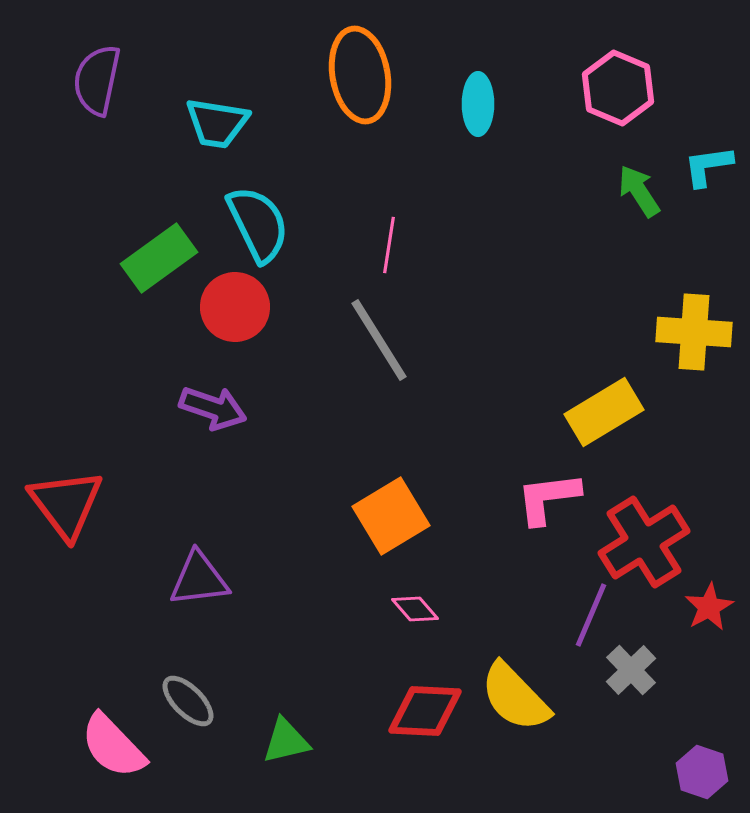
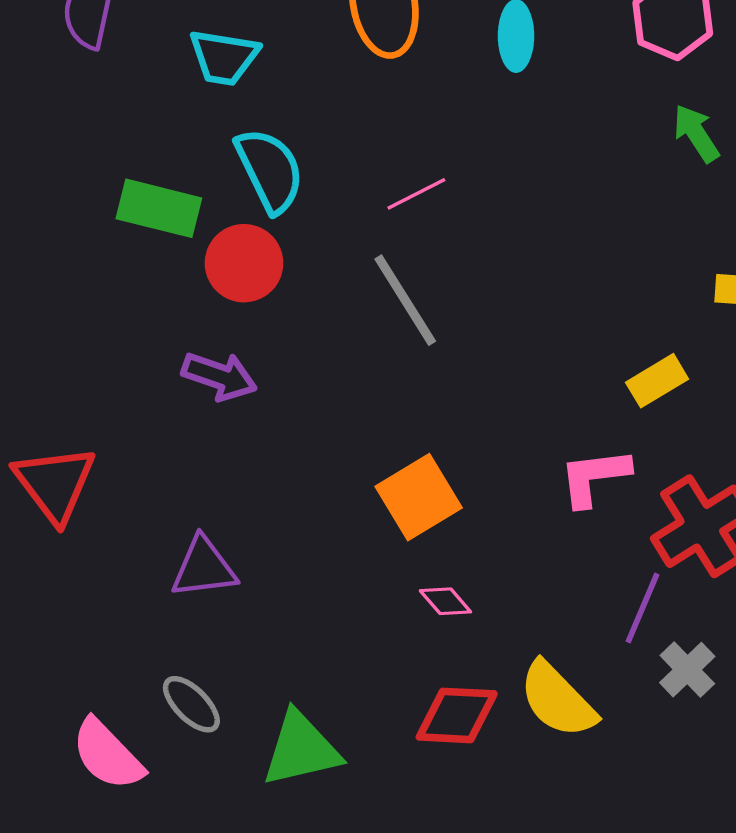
pink line: (389, 245) -> (416, 194), turned 54
green rectangle: (159, 258) -> (159, 208), turned 50
yellow rectangle: (604, 412) -> (657, 381), size x0.7
green triangle: (286, 741) -> (301, 749), size x1.5

